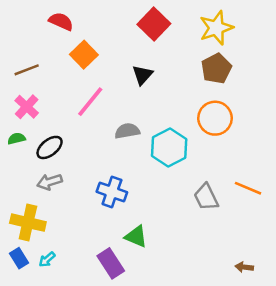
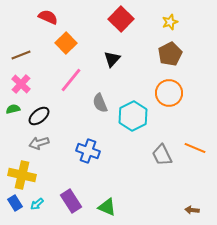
yellow star: (216, 28) -> (170, 22), size x0.6
gray semicircle: (127, 131) -> (100, 103), turned -102
green triangle: (136, 237) -> (107, 207), moved
purple rectangle: (111, 263) -> (71, 201), moved

